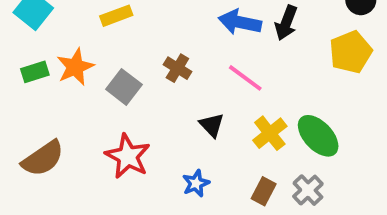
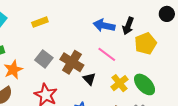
yellow pentagon: (351, 52) -> (146, 43), moved
orange star: (75, 67) -> (13, 70), moved
brown cross: (177, 68) -> (72, 62), moved, size x1.6

